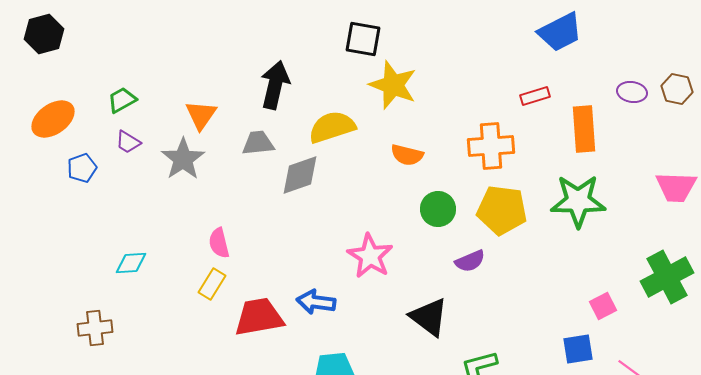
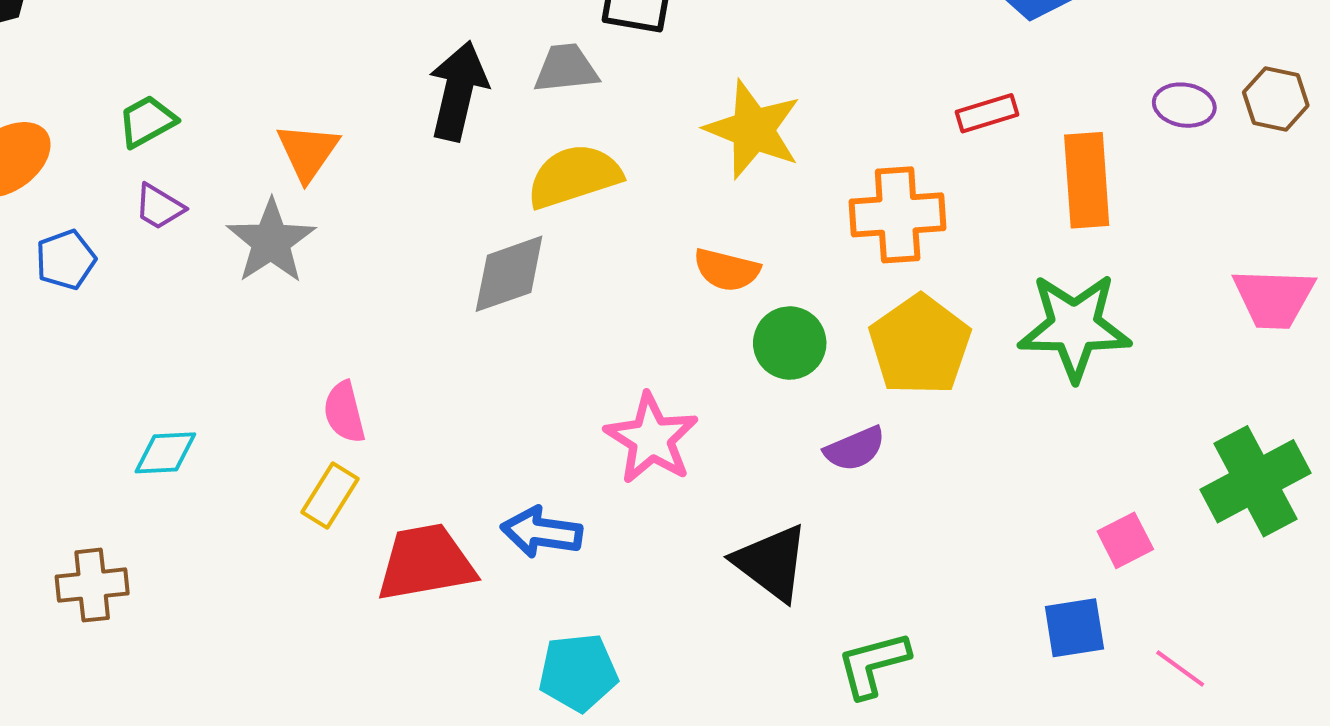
yellow star: (393, 85) -> (753, 129), moved
gray trapezoid: (258, 143) -> (566, 68), moved
orange semicircle: (407, 155) -> (727, 270), moved
yellow pentagon: (502, 210) -> (920, 345), turned 30

